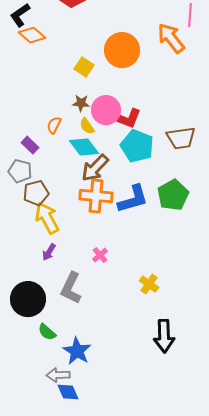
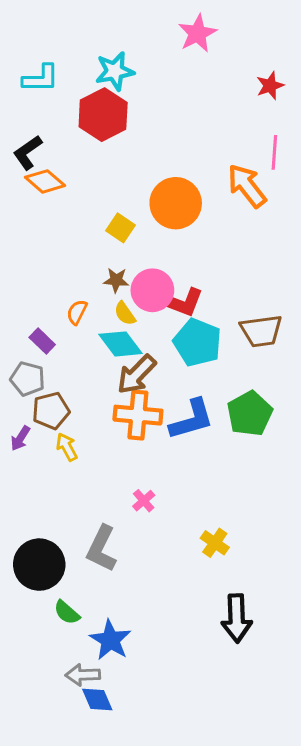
yellow arrow: (47, 218) -> (67, 447), size x0.6
purple arrow: (49, 252) -> (20, 438), moved

